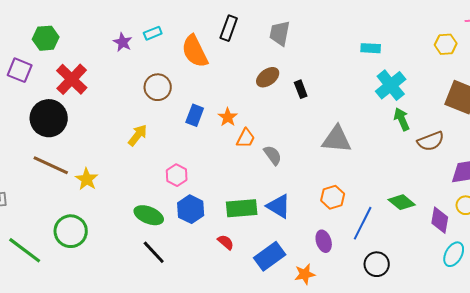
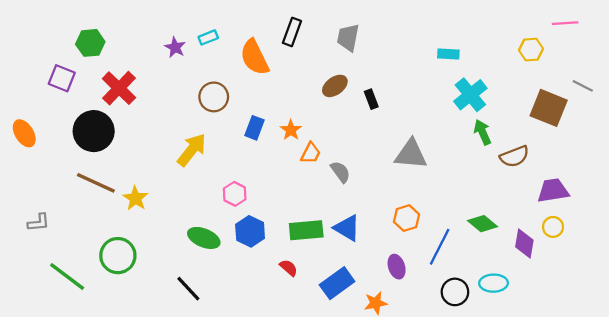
yellow arrow: (138, 135) -> (192, 150), size x1.4
black line: (154, 252) -> (188, 289), moved
cyan ellipse: (454, 254) -> (494, 283), moved, turned 60

